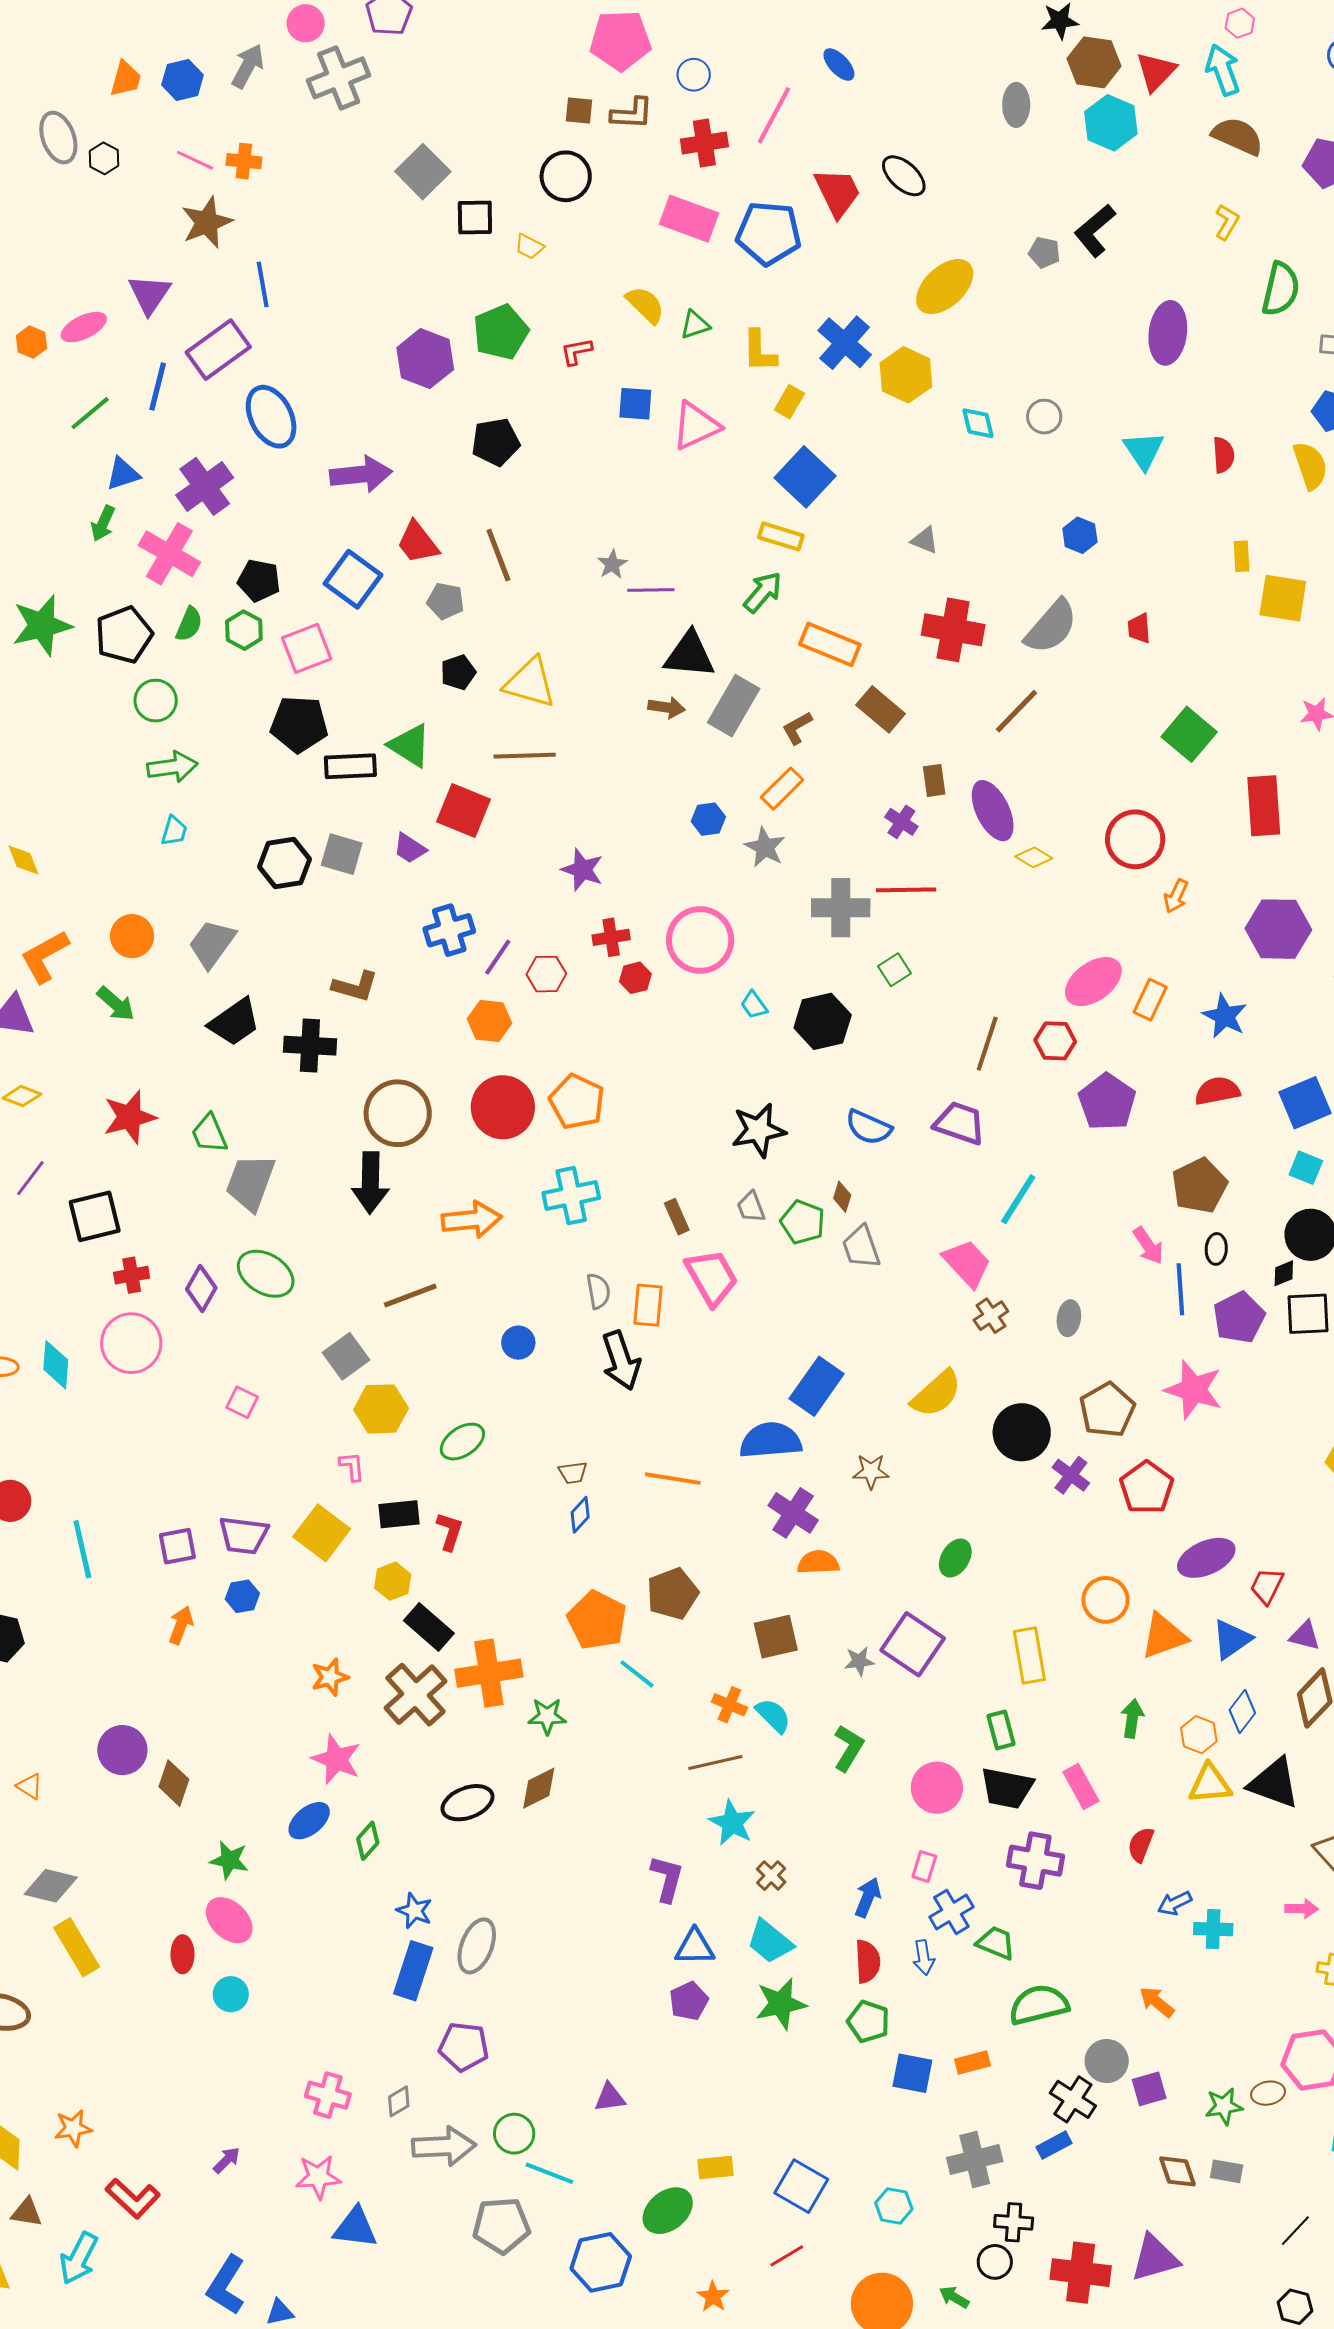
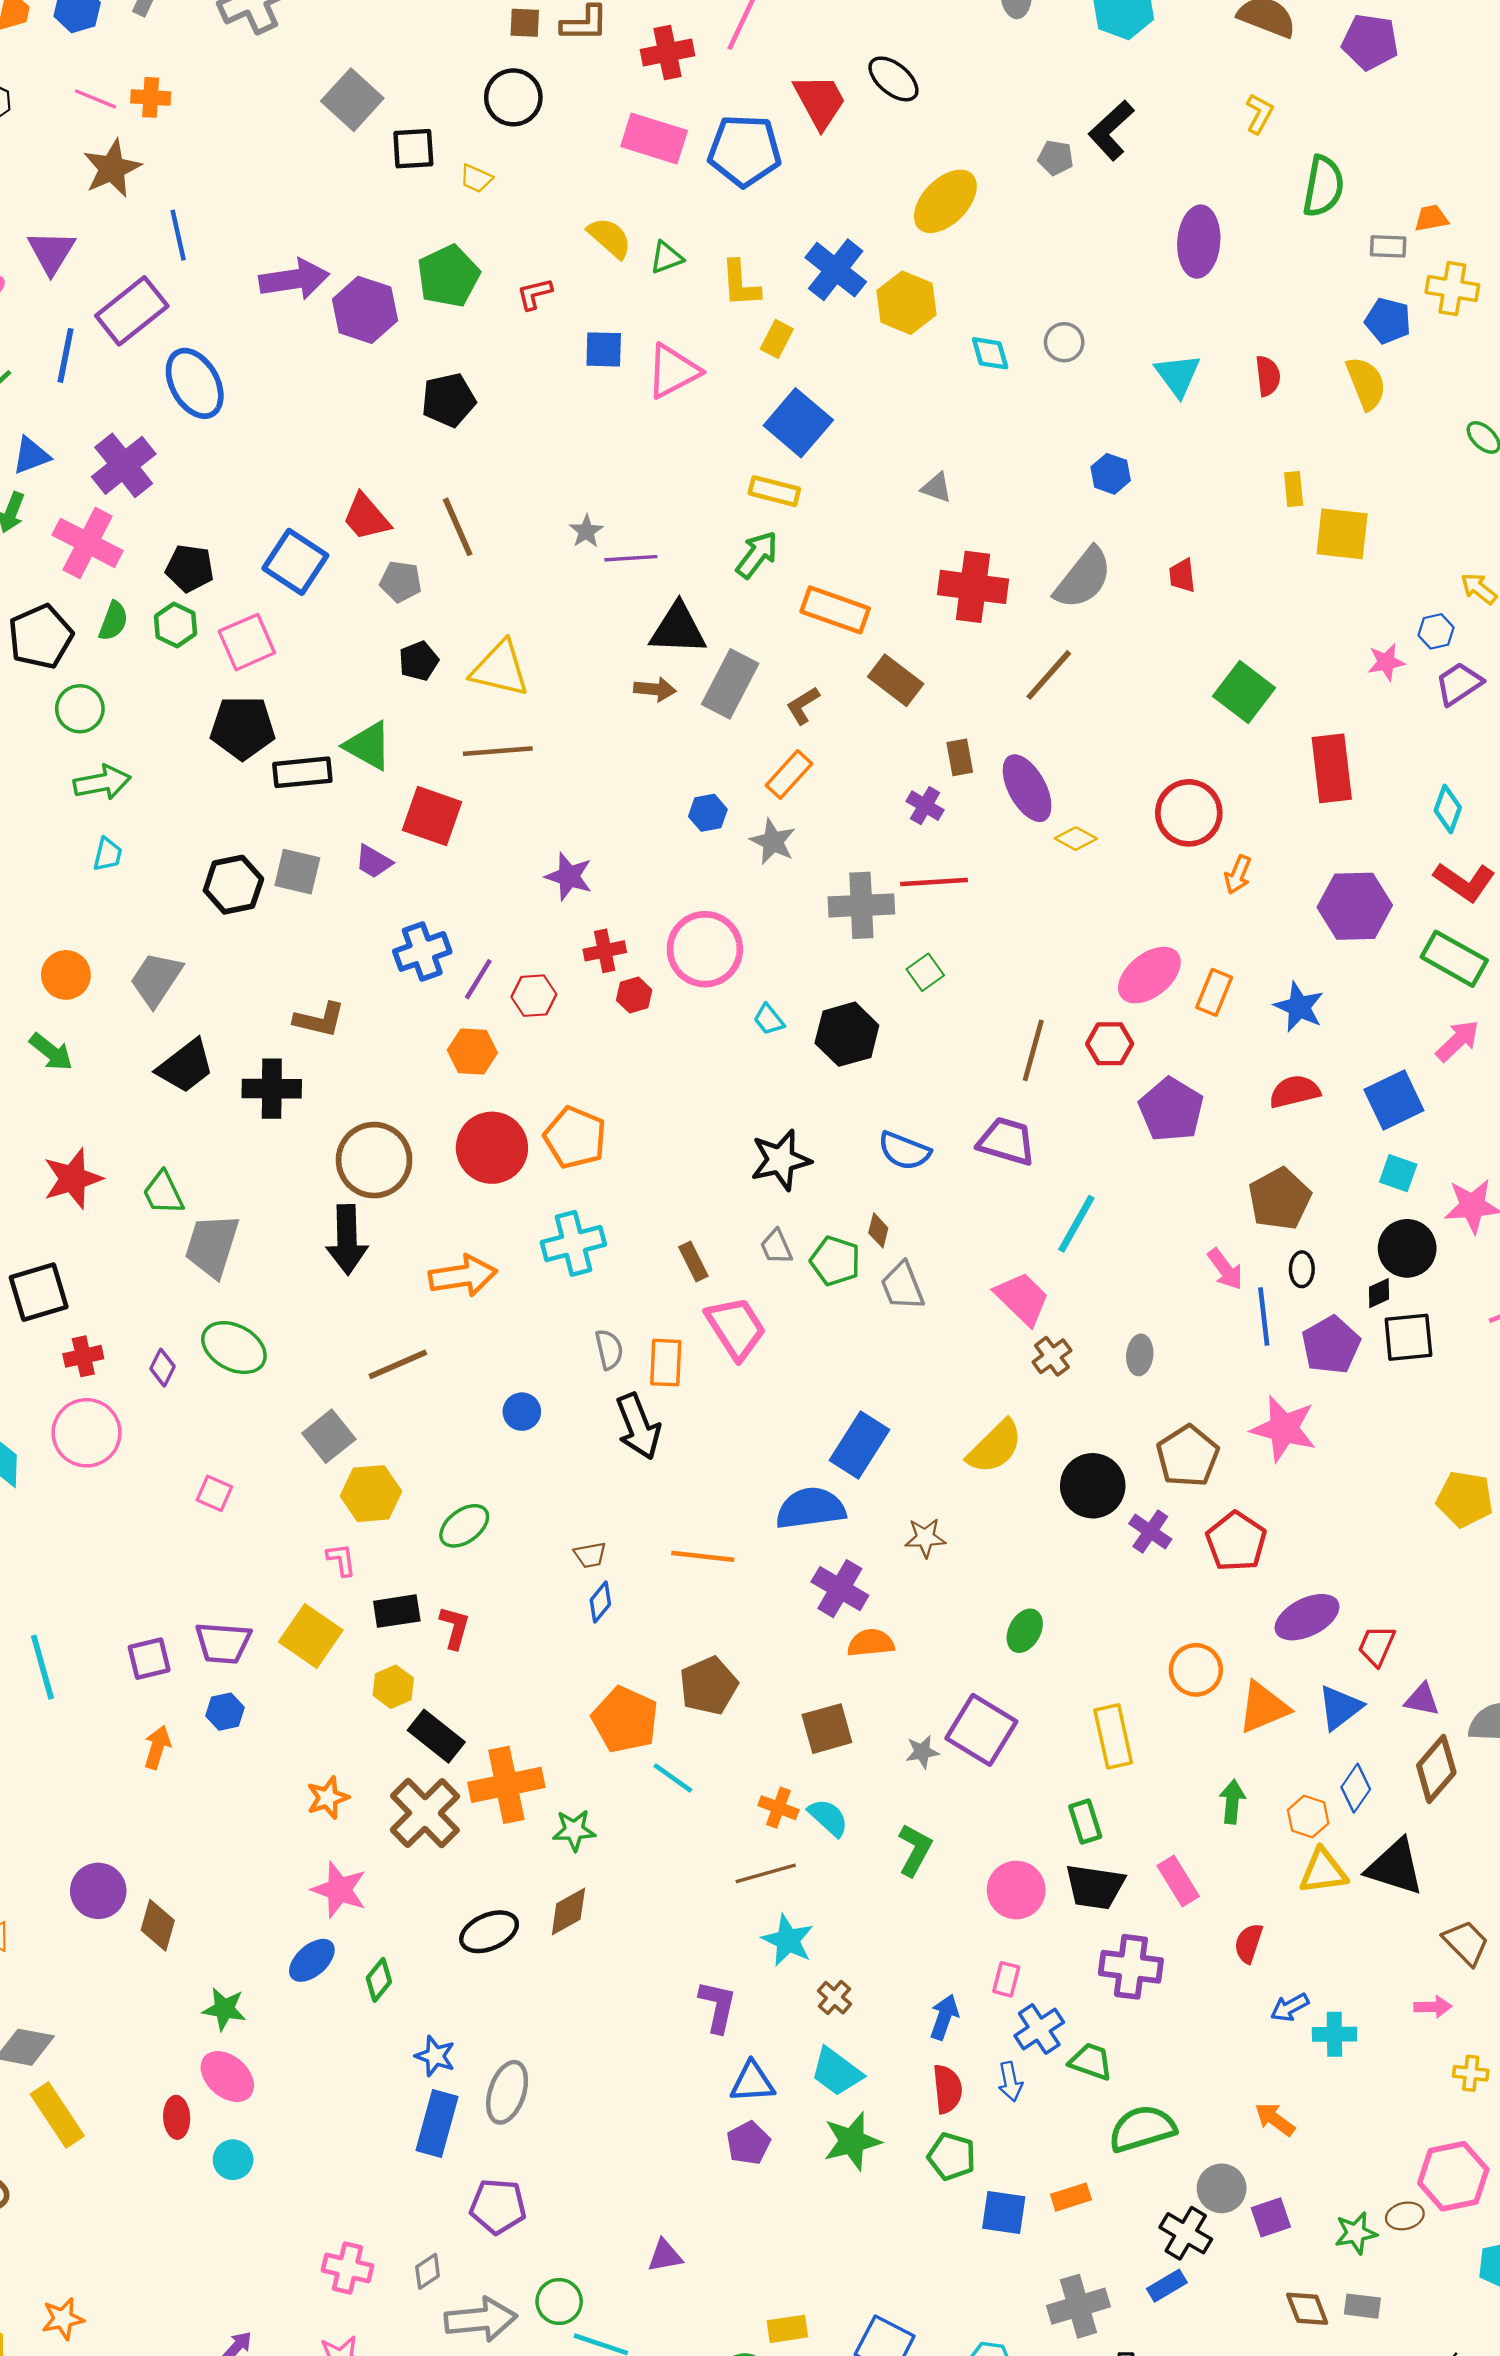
purple arrow: (361, 474) -> (294, 279), moved
purple diamond: (201, 1288) -> (162, 1368), size x0.7

